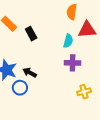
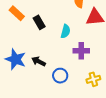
cyan semicircle: (68, 41) -> (65, 31), moved
blue circle: (20, 88) -> (60, 76), moved

